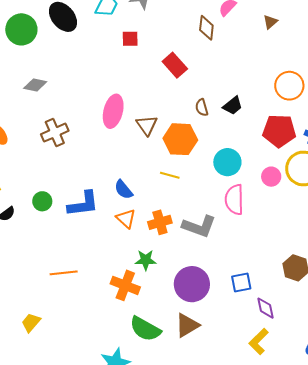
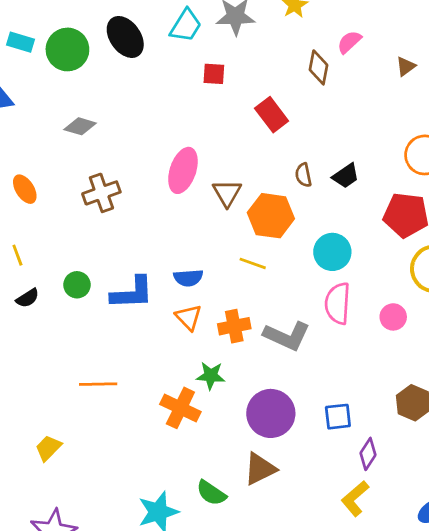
pink circle: (271, 177) -> (393, 317), moved
blue semicircle: (123, 190) -> (188, 278), turned -60
purple diamond: (265, 308) -> (368, 454), turned 40
green semicircle: (145, 329) -> (211, 493), moved, size x0.7

